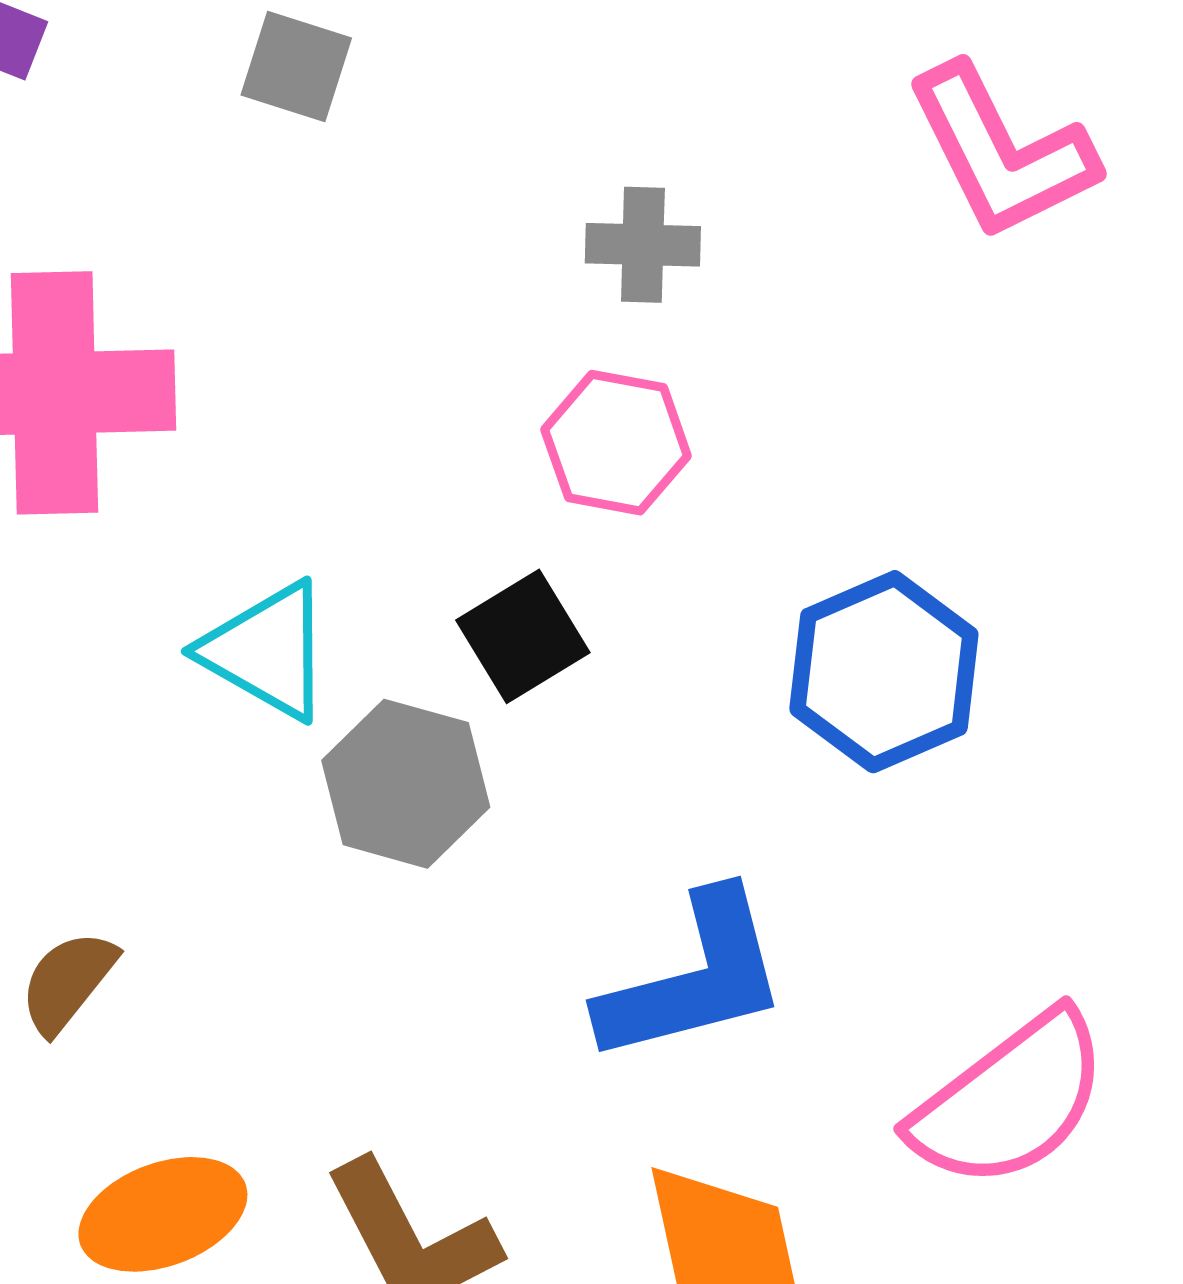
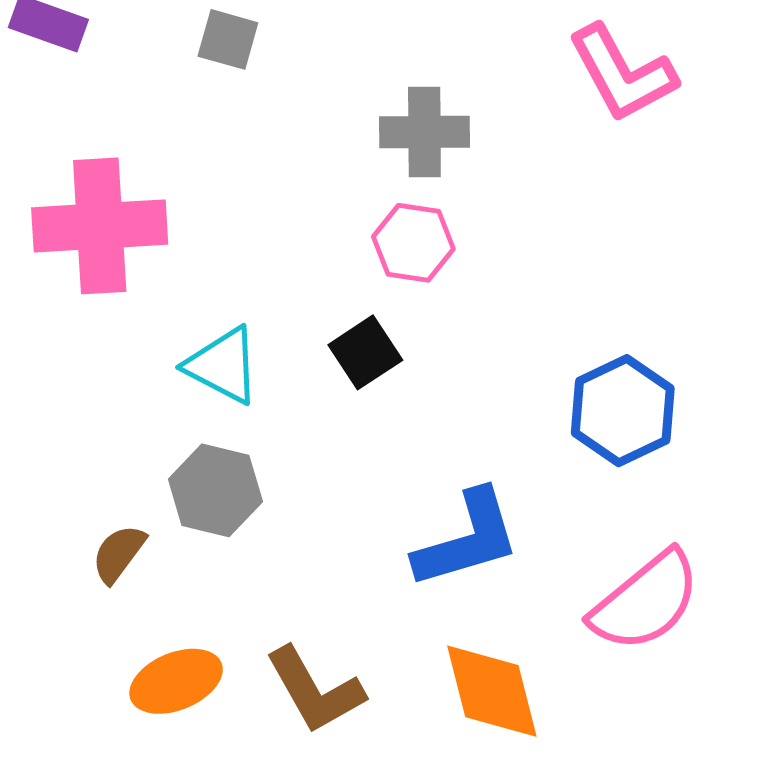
gray cross: (643, 245) -> (424, 132), size x1.4
blue hexagon: (884, 672) -> (623, 411), moved
gray hexagon: (406, 784) -> (215, 490), moved

